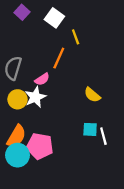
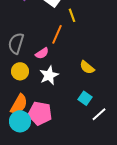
white star: (35, 97) -> (49, 75), moved
cyan square: (90, 129) -> (85, 98), turned 32
white line: (103, 136) -> (99, 114), moved, turned 63

